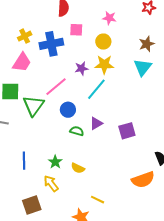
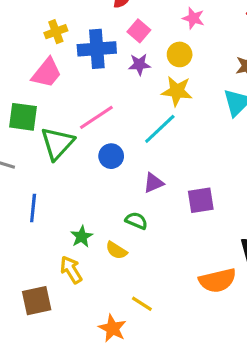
pink square: (76, 30) -> (139, 31), turned 32
purple star: (82, 68) -> (139, 64), moved
green semicircle: (77, 131) -> (136, 221), moved
blue line: (24, 161) -> (33, 208), moved

